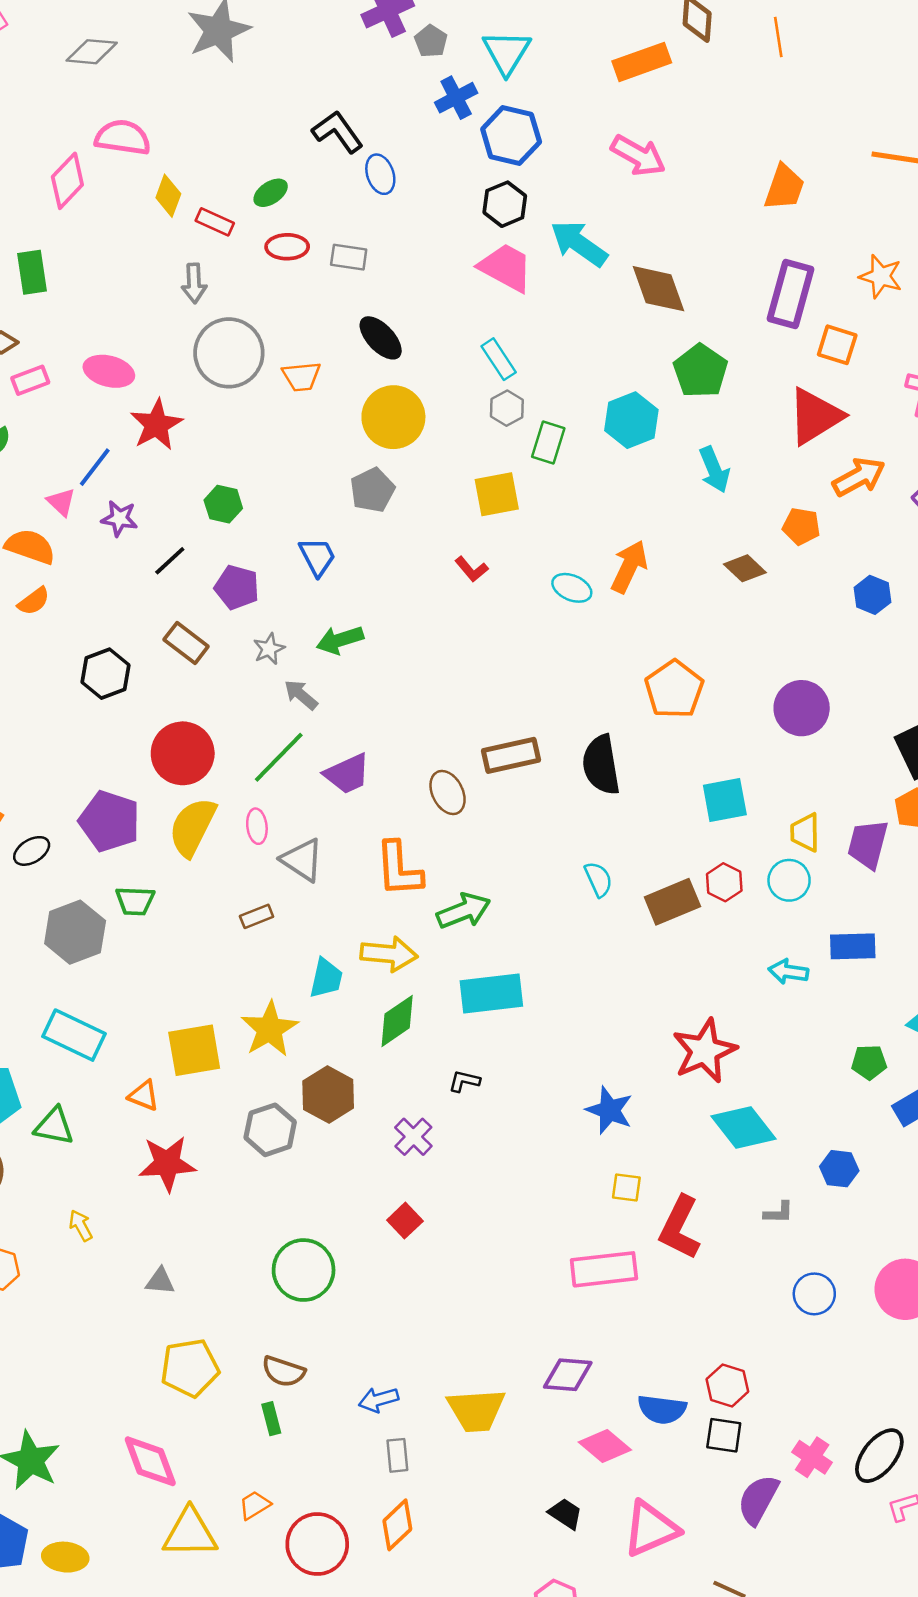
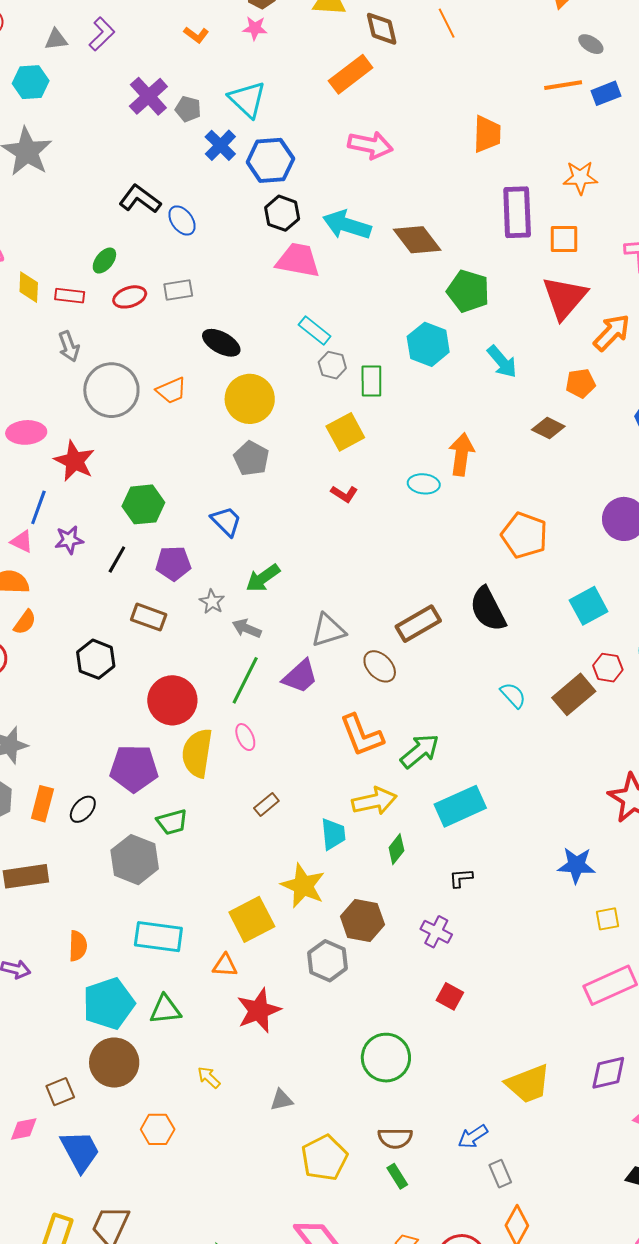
green hexagon: (223, 504) -> (143, 504), size x1.4
gray triangle: (302, 860) -> (328, 630), moved, turned -33
green diamond: (397, 1021) -> (396, 849), size x0.7
yellow trapezoid: (476, 1410) -> (528, 1084), moved

